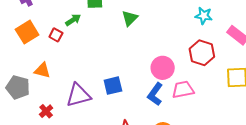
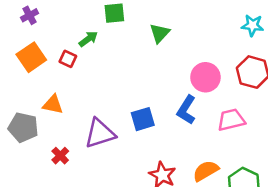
pink circle: (163, 68) -> (205, 77), moved
blue L-shape: (155, 94) -> (186, 110), moved

